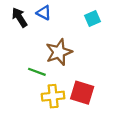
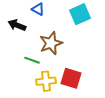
black arrow: (19, 17) -> (17, 25), moved, turned -36
cyan square: (92, 19) -> (80, 14), size x1.5

